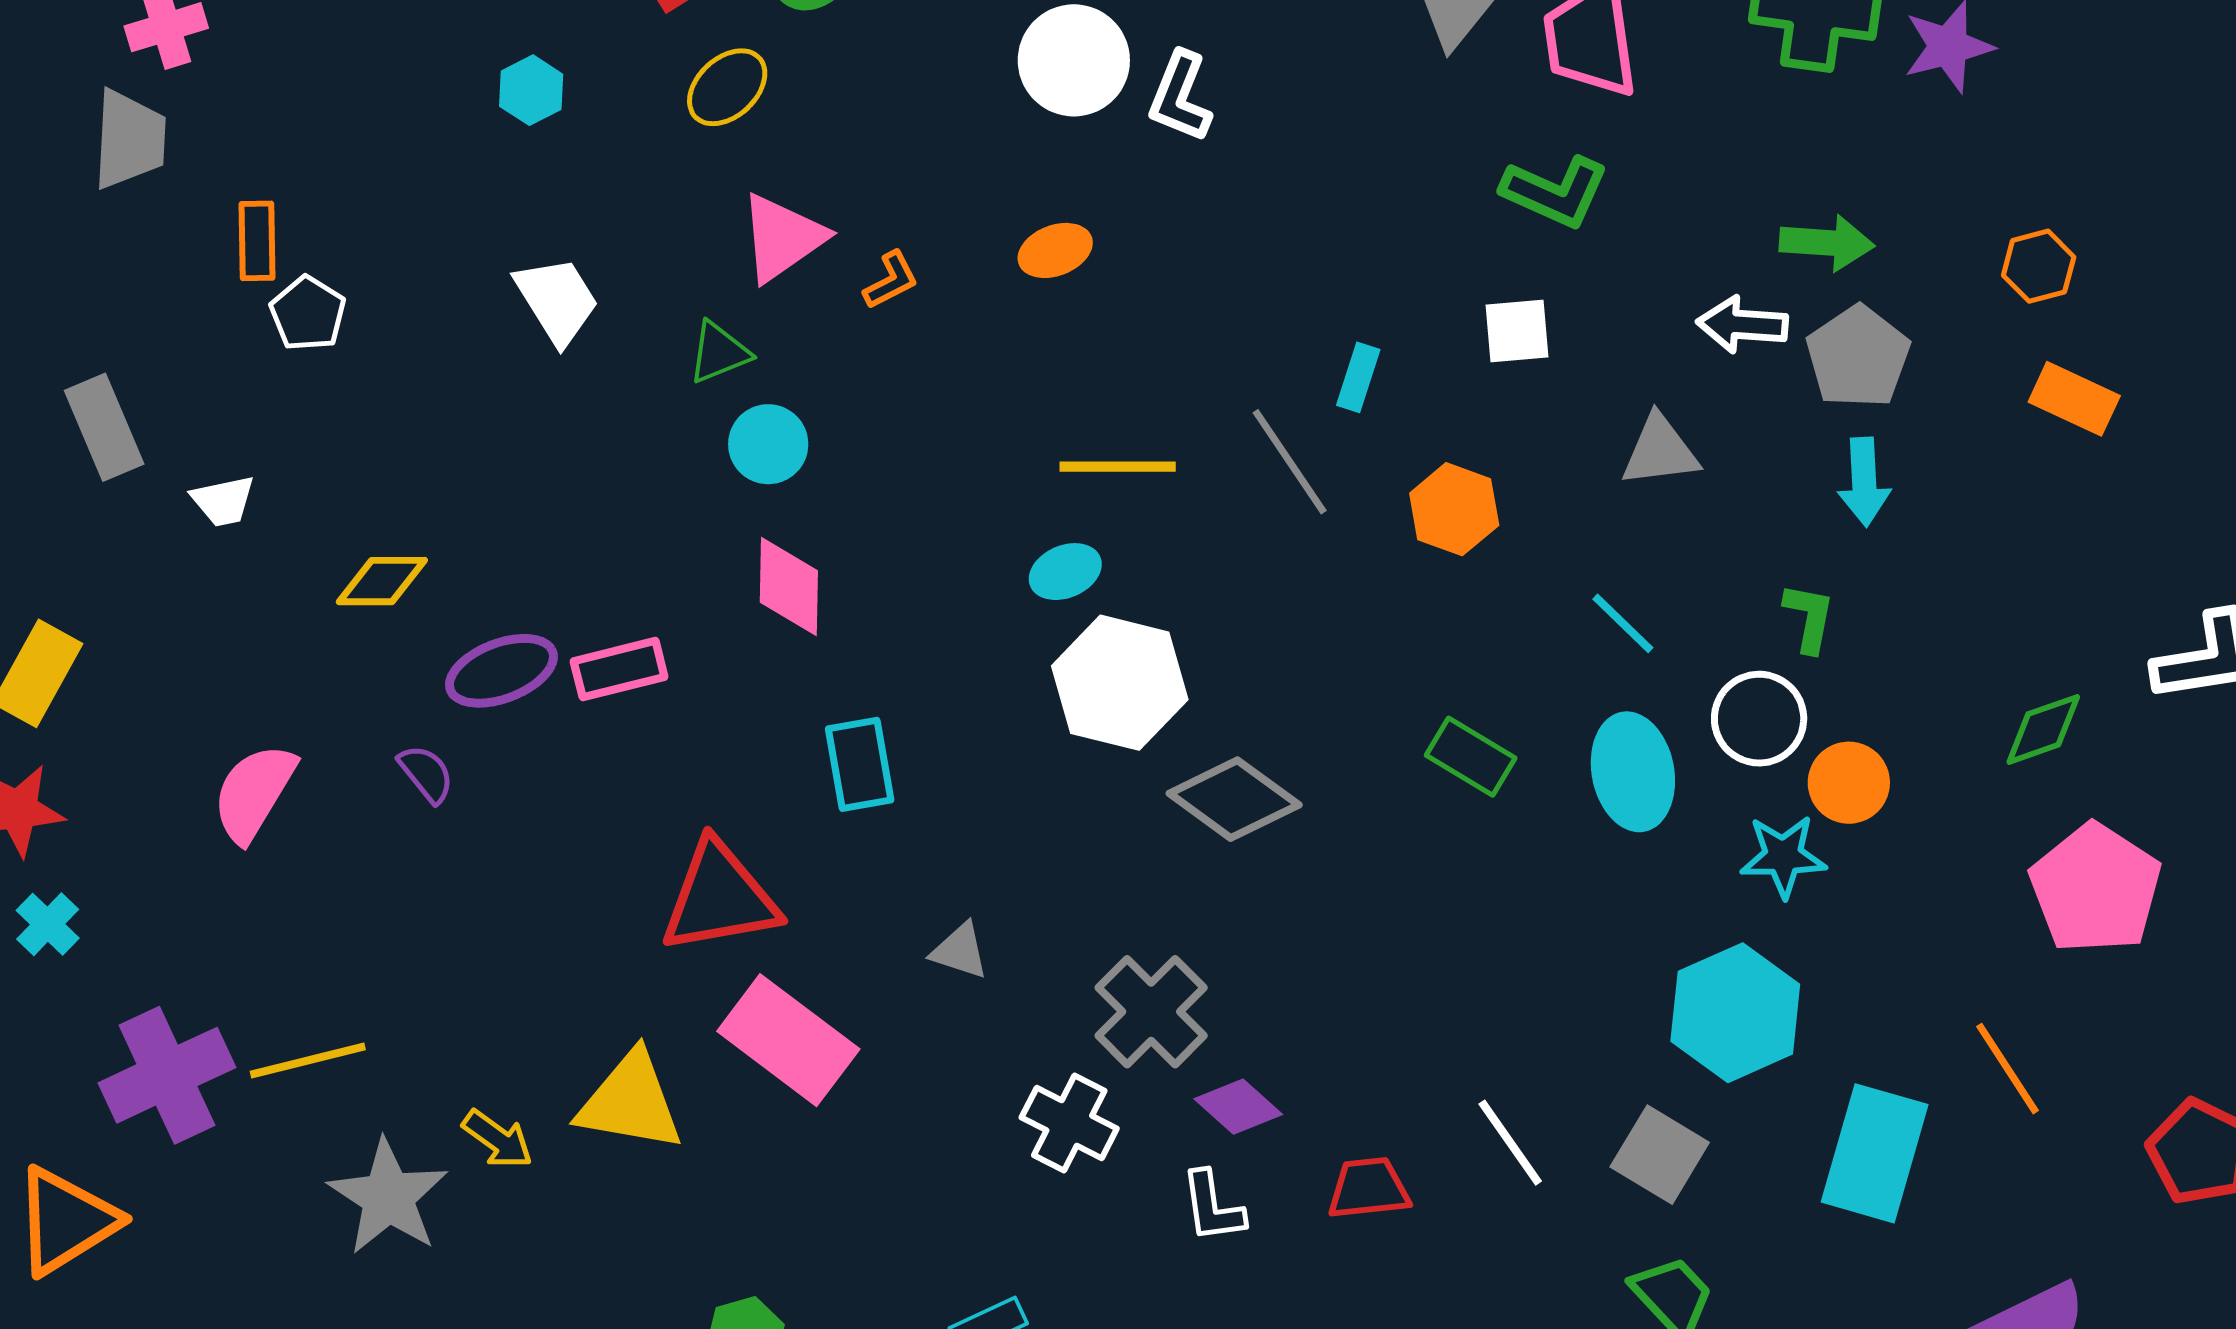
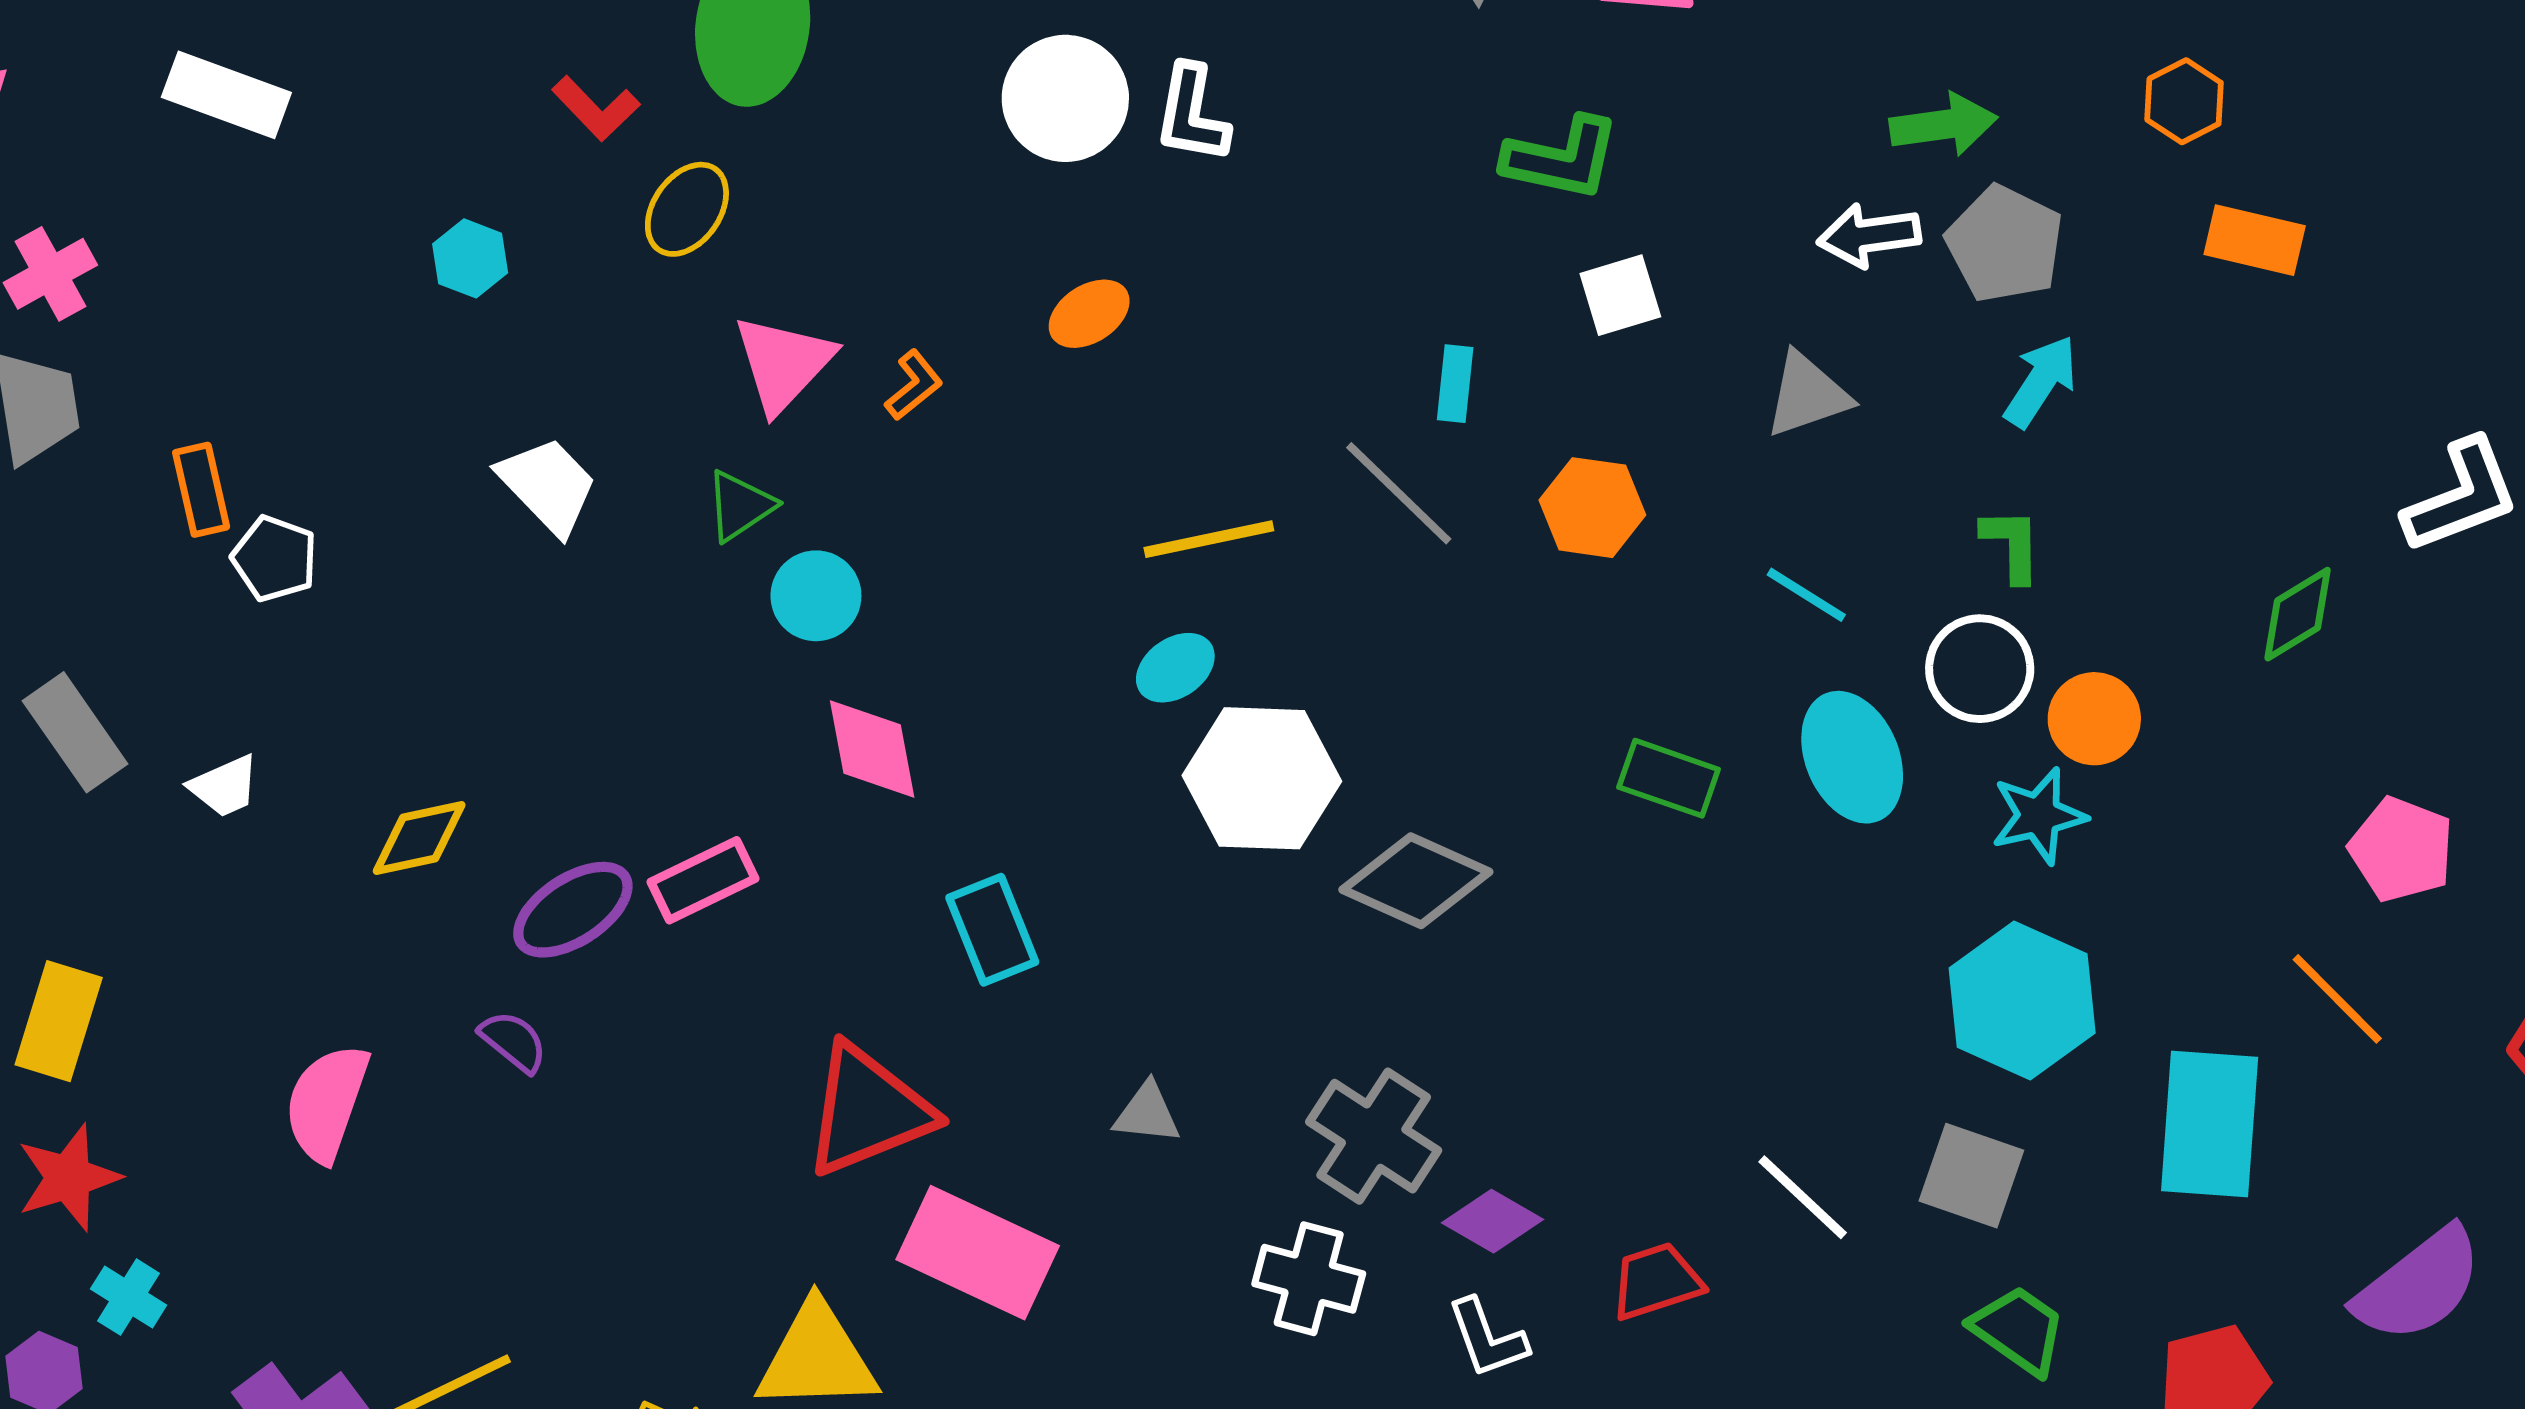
green L-shape: (1555, 192) -> (1562, 158), moved
cyan arrow: (1864, 482) -> (2041, 381), turned -132
pink pentagon: (2096, 889) -> (2401, 849), moved, size x0.7

